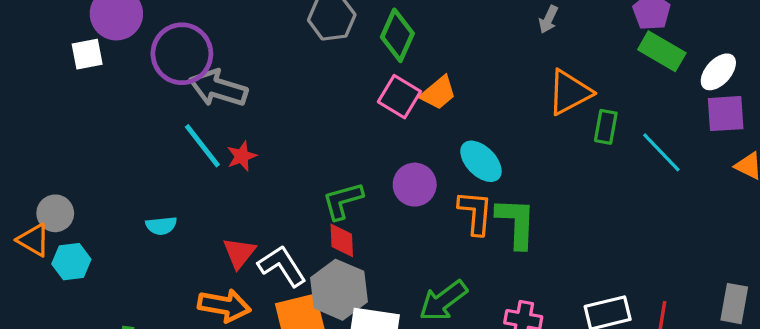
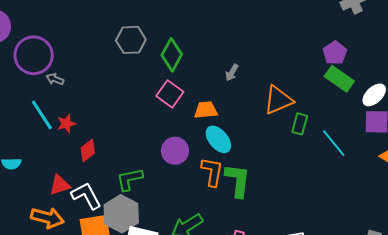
gray arrow: (548, 19) -> (232, 73), moved
gray arrow: (218, 88) -> (55, 79), size x0.5
orange trapezoid: (438, 93) -> (206, 110), moved, turned -150
green L-shape: (343, 201) -> (129, 179), moved
red diamond: (342, 240) -> (88, 150), moved, turned 50
red triangle: (239, 253) -> (60, 185), turned 30

